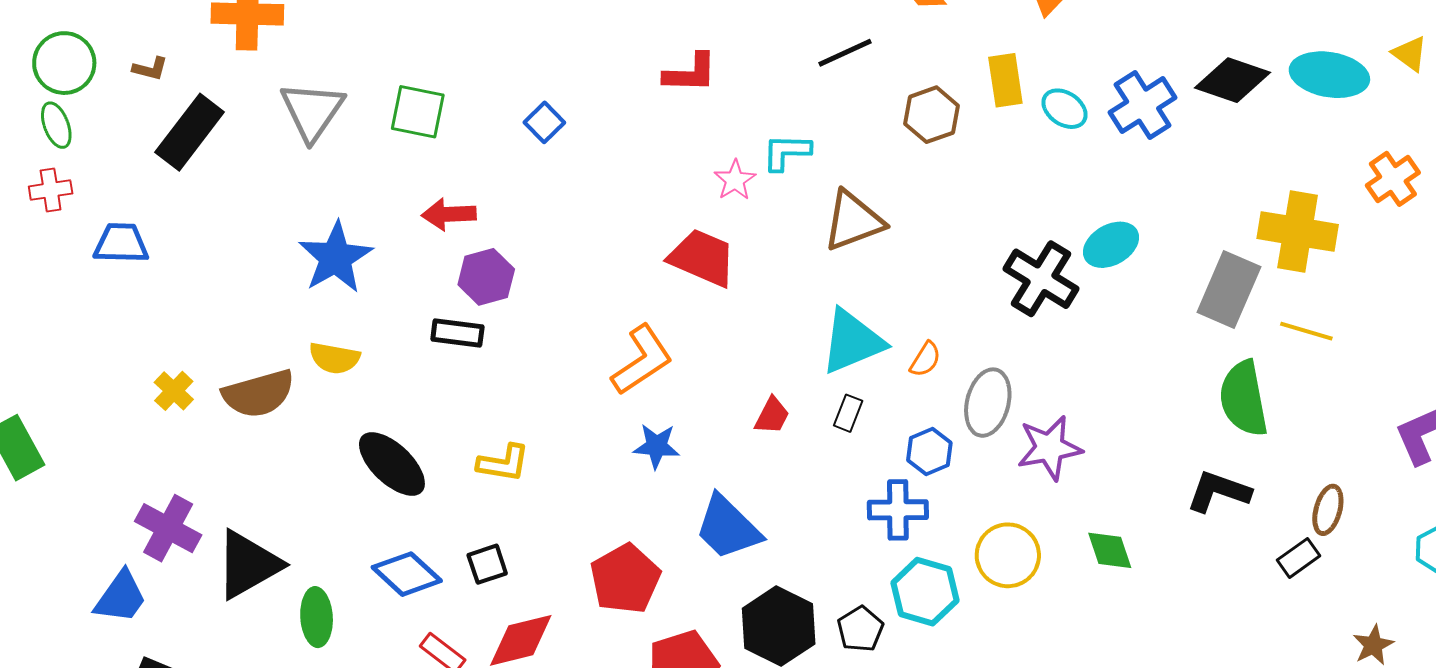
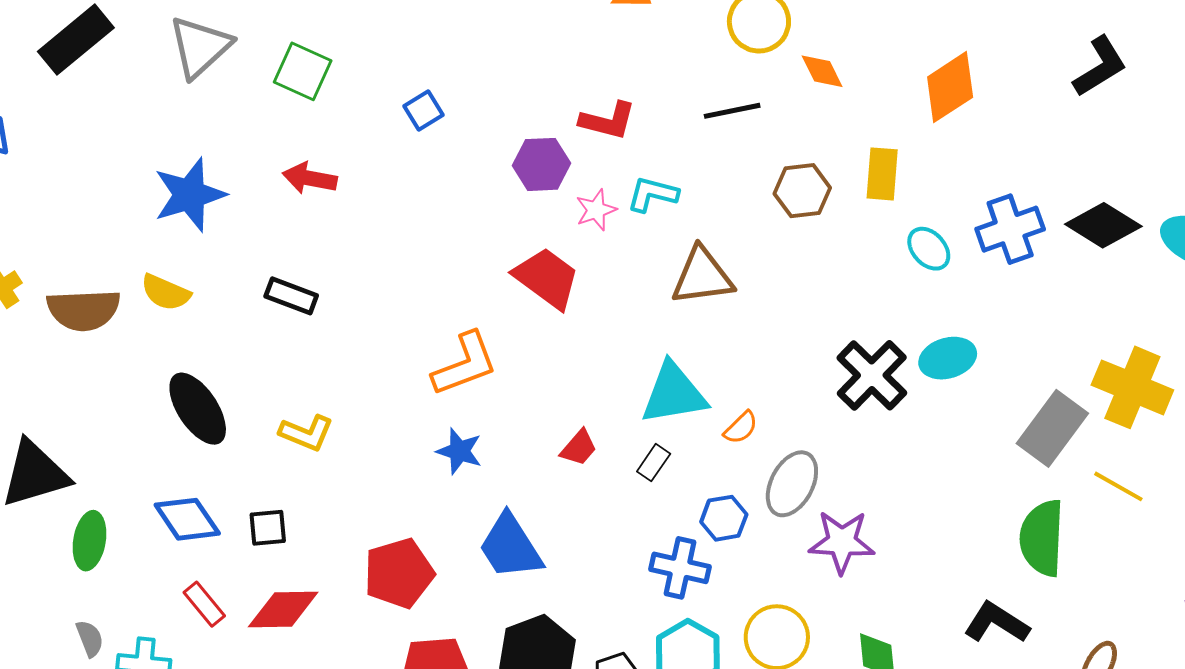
red L-shape: (690, 73) -> (608, 121), moved
cyan ellipse: (1064, 109) -> (929, 249), moved
purple hexagon: (486, 277) -> (541, 164), moved

